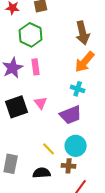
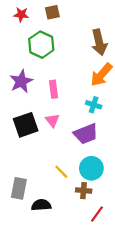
pink rectangle: (36, 67) -> (53, 89), moved
black semicircle: (42, 173) -> (41, 205), moved

